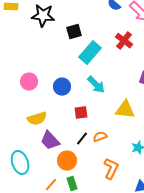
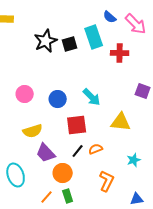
black star: (43, 16) -> (46, 41), moved, turned -30
red cross: (124, 41) -> (120, 53), turned -36
cyan rectangle: (90, 53) -> (94, 37), moved, turned -60
red square: (81, 113) -> (77, 125), size x1.5

